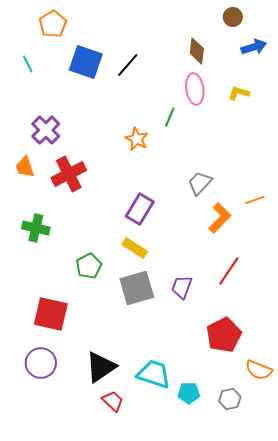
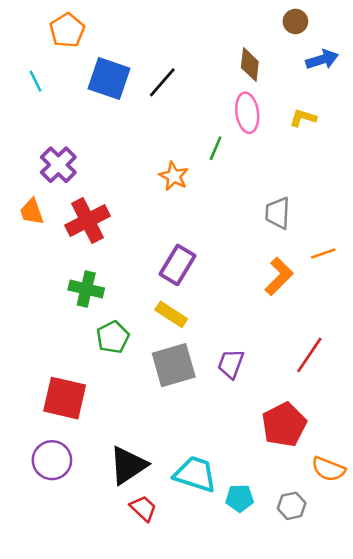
gray trapezoid: (200, 183) -> (278, 213), moved, turned -40
green cross: (36, 228) -> (86, 289), moved
red line: (229, 271) -> (309, 355), moved

